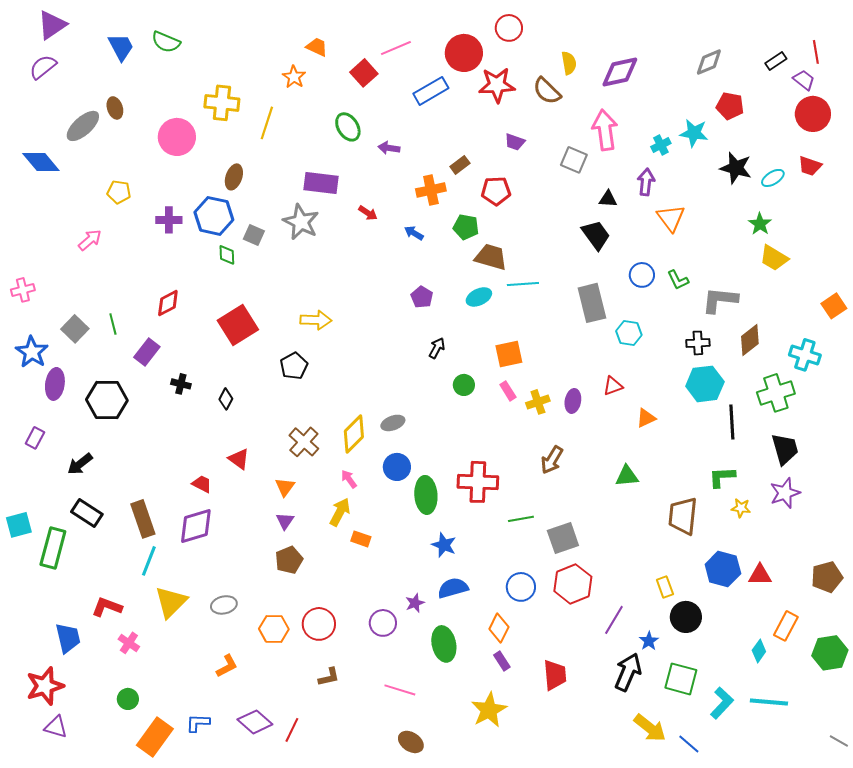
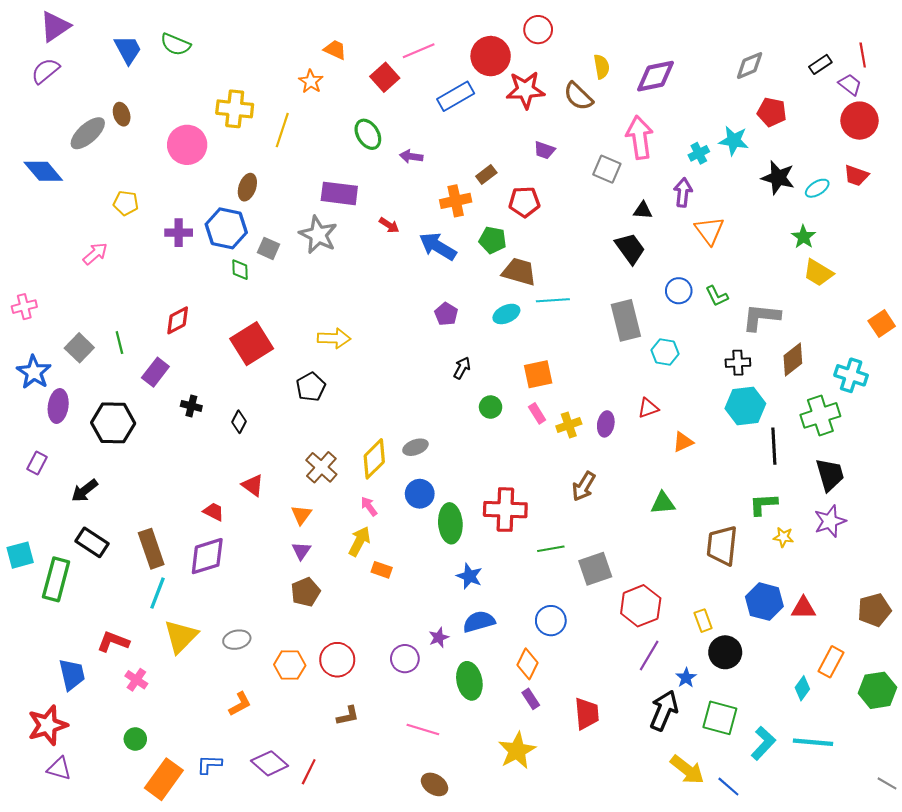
blue arrow: (414, 233) -> (438, 246), size x1.8
red hexagon: (573, 584) -> (641, 606), moved

